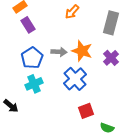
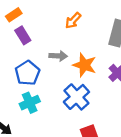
gray arrow: (59, 52) -> (58, 56), moved

